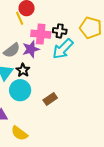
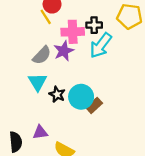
black star: (23, 70) -> (57, 94), moved
cyan circle: (20, 90) -> (81, 97), moved

